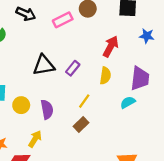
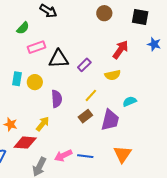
pink rectangle: (63, 20) -> (36, 47), moved
yellow semicircle: (105, 76) -> (113, 75), turned 63
purple trapezoid: (140, 78) -> (110, 120), moved
yellow circle: (21, 105) -> (35, 82), moved

